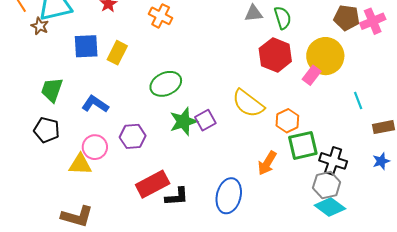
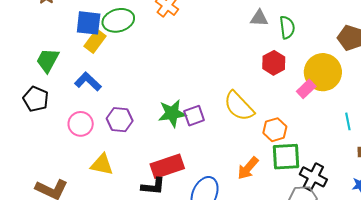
yellow rectangle: (117, 53) -> (95, 41), moved
red hexagon: (275, 55) -> (274, 63), size x0.7
green ellipse: (166, 84) -> (118, 20), moved
yellow triangle: (80, 164) -> (102, 164), moved
red rectangle: (153, 184) -> (167, 166), moved

